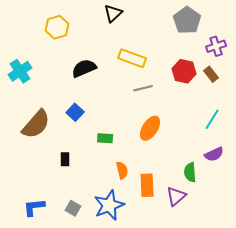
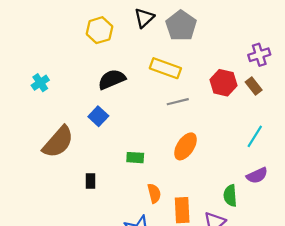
gray pentagon: (187, 20) -> (181, 26), moved
yellow hexagon: (57, 27) -> (99, 30), moved
cyan cross: (20, 71) -> (40, 83), size x0.7
blue square: (75, 112) -> (98, 116), moved

